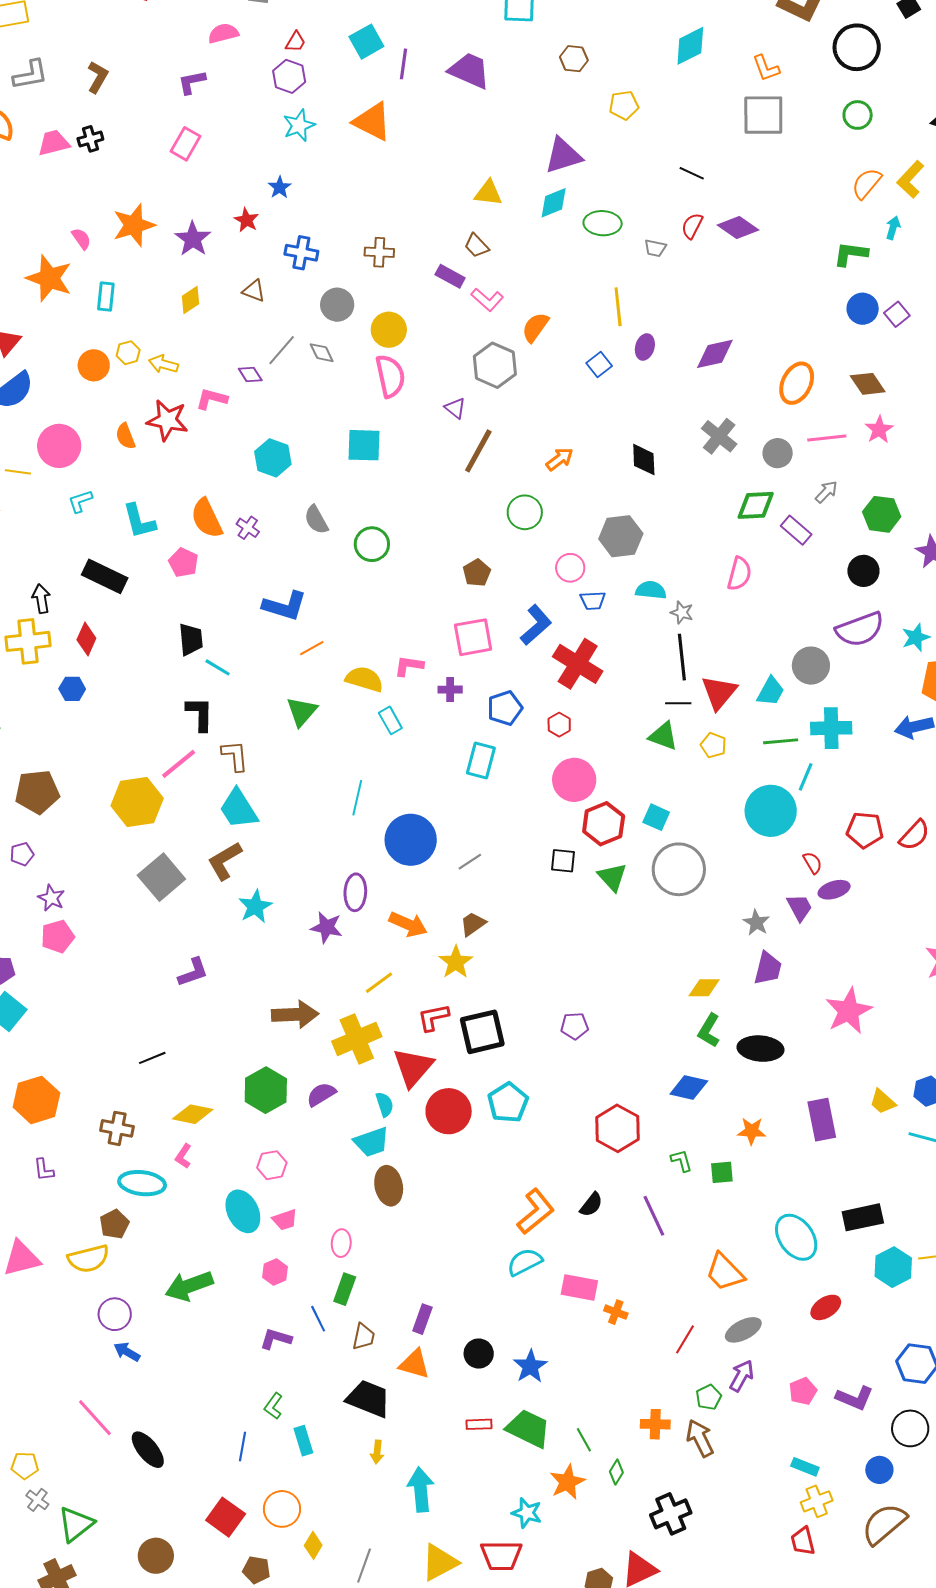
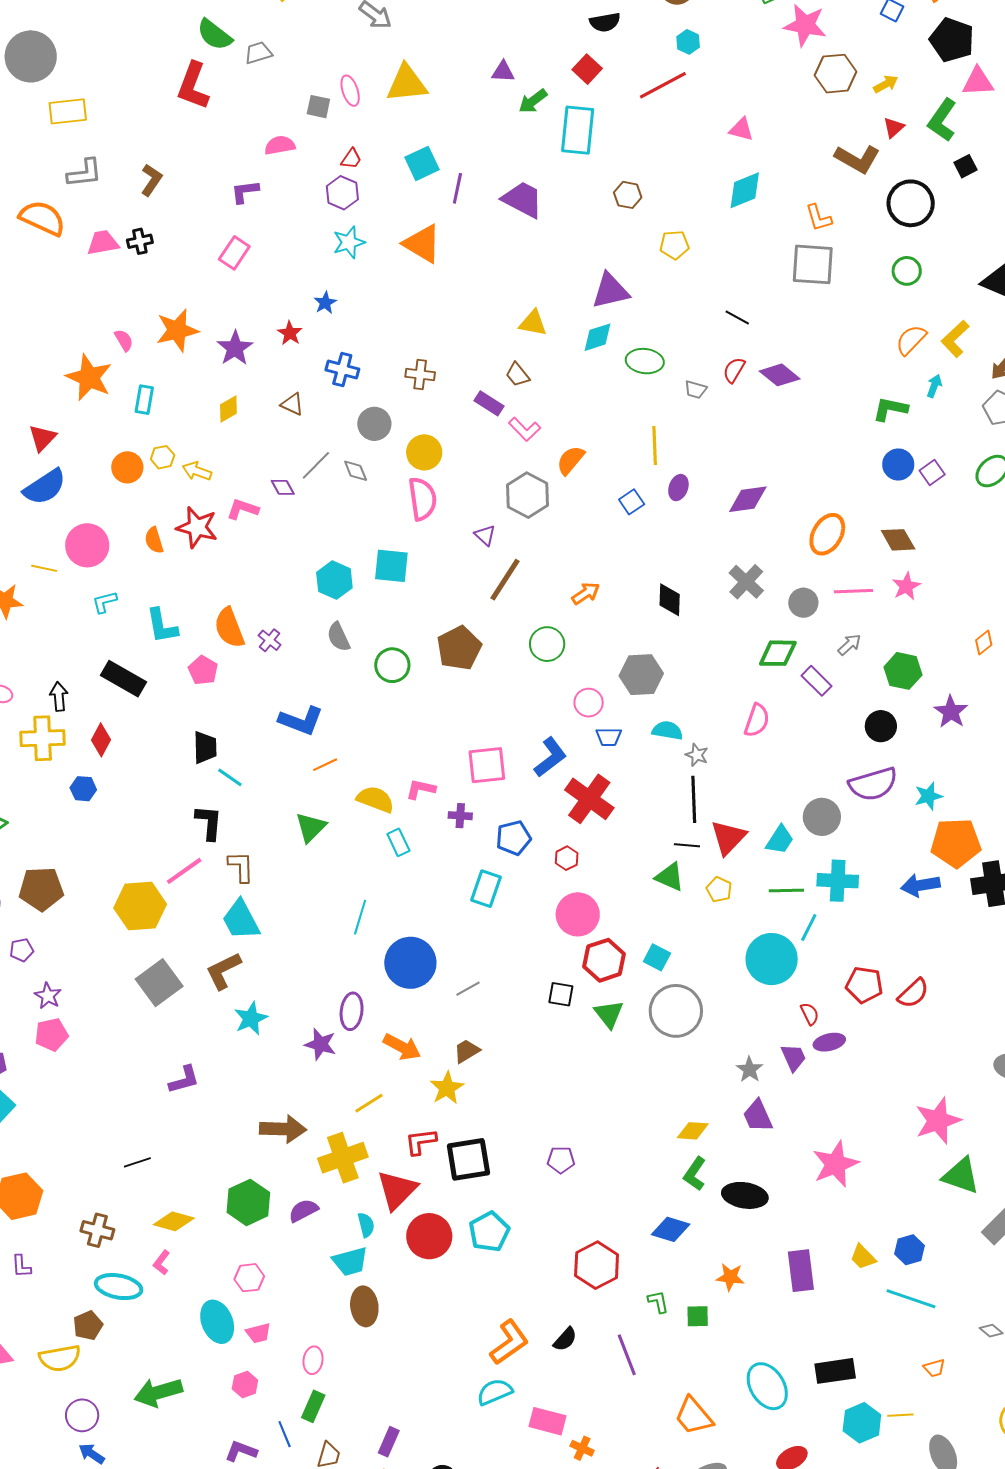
cyan hexagon: (273, 458) -> (334, 580), moved
brown pentagon: (477, 573) -> (459, 648), moved, size x1.6
purple trapezoid: (768, 968) -> (758, 1116), turned 138

